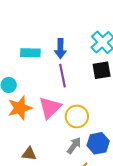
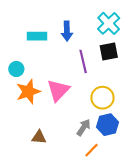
purple line: (63, 76) -> (83, 61), moved
yellow circle: (77, 116) -> (102, 98), moved

